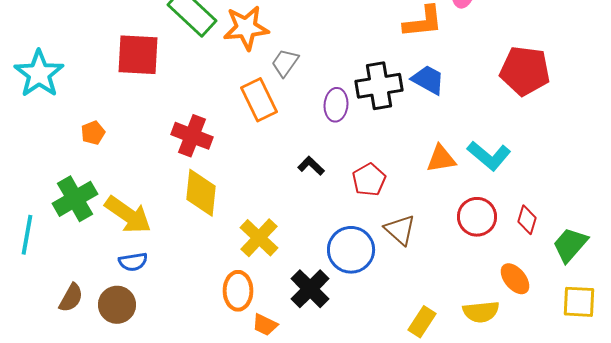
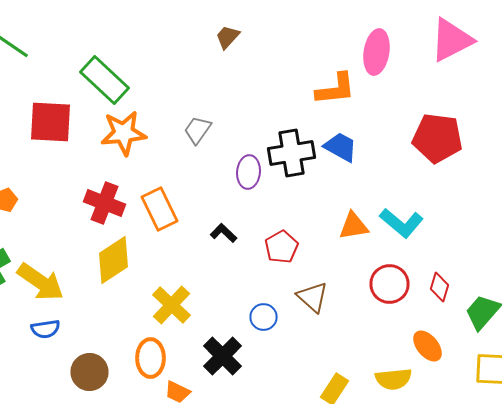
orange star: (246, 28) -> (124, 133), moved
orange rectangle: (259, 100) -> (160, 209), moved
yellow diamond: (201, 193) -> (114, 260), turned 51
blue circle: (351, 250) -> (264, 317), size x0.6
brown circle: (117, 305) -> (90, 372), moved

